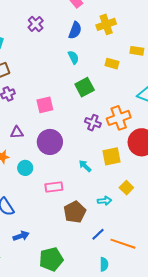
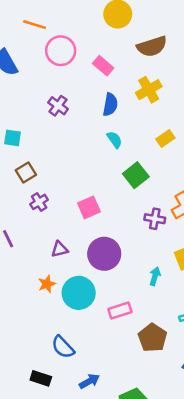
yellow rectangle: (112, 64) -> (165, 139), turned -40
cyan arrow: (85, 166) -> (155, 276), turned 72
cyan circle: (25, 168) -> (79, 293), size x1.6

